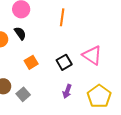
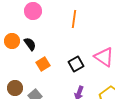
black semicircle: (20, 33) -> (30, 44), moved

